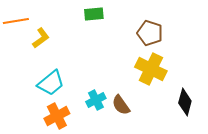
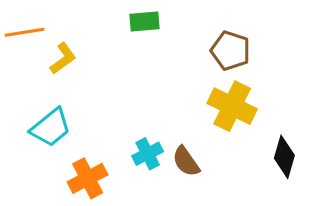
cyan trapezoid: (51, 83) -> (51, 128), moved

